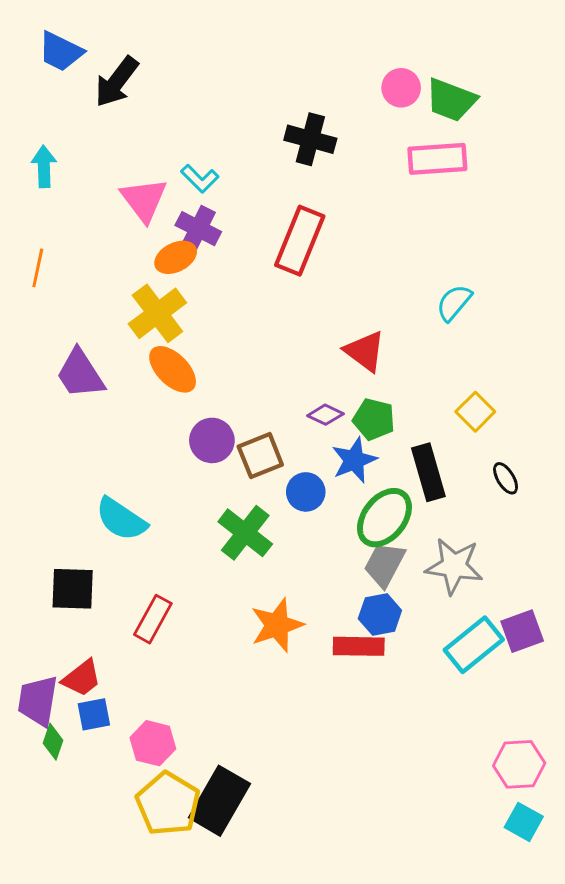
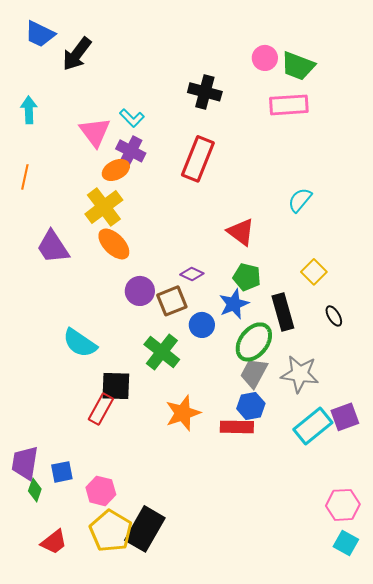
purple diamond: (325, 415) -> (192, 274), moved
black square: (73, 589) -> (116, 386), moved
red trapezoid: (82, 678) -> (54, 542), moved

